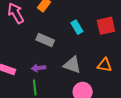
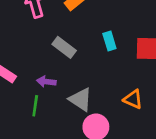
gray triangle: (72, 65) -> (80, 99), moved

